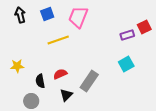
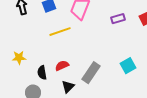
purple rectangle: (127, 35) -> (118, 19), moved
cyan square: (126, 64) -> (128, 66), moved

